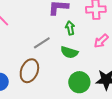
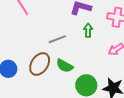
green semicircle: (69, 52) -> (65, 66), moved

